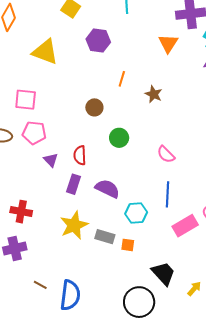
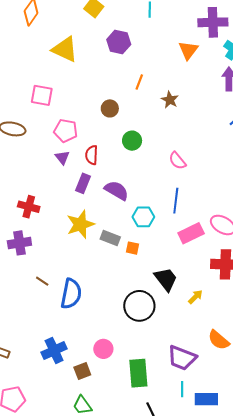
pink pentagon: (34, 133) -> (66, 131), moved

